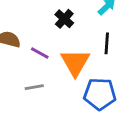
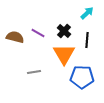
black cross: (64, 19) -> (64, 31), moved
purple line: (40, 53) -> (38, 33), moved

